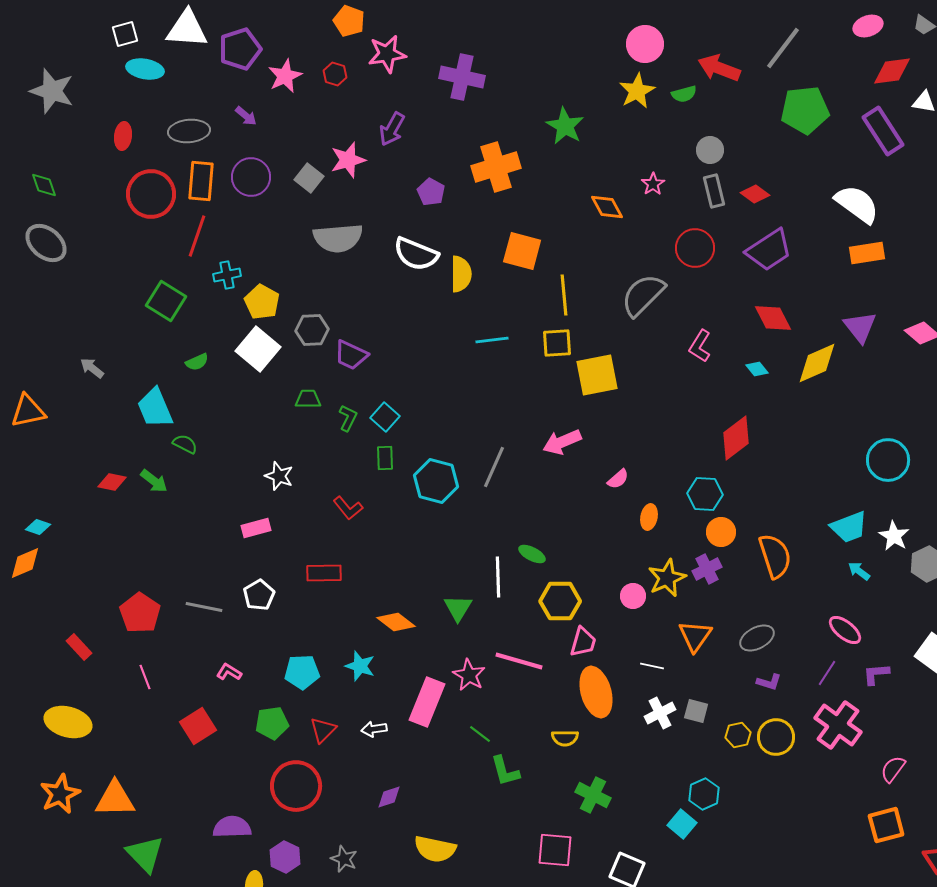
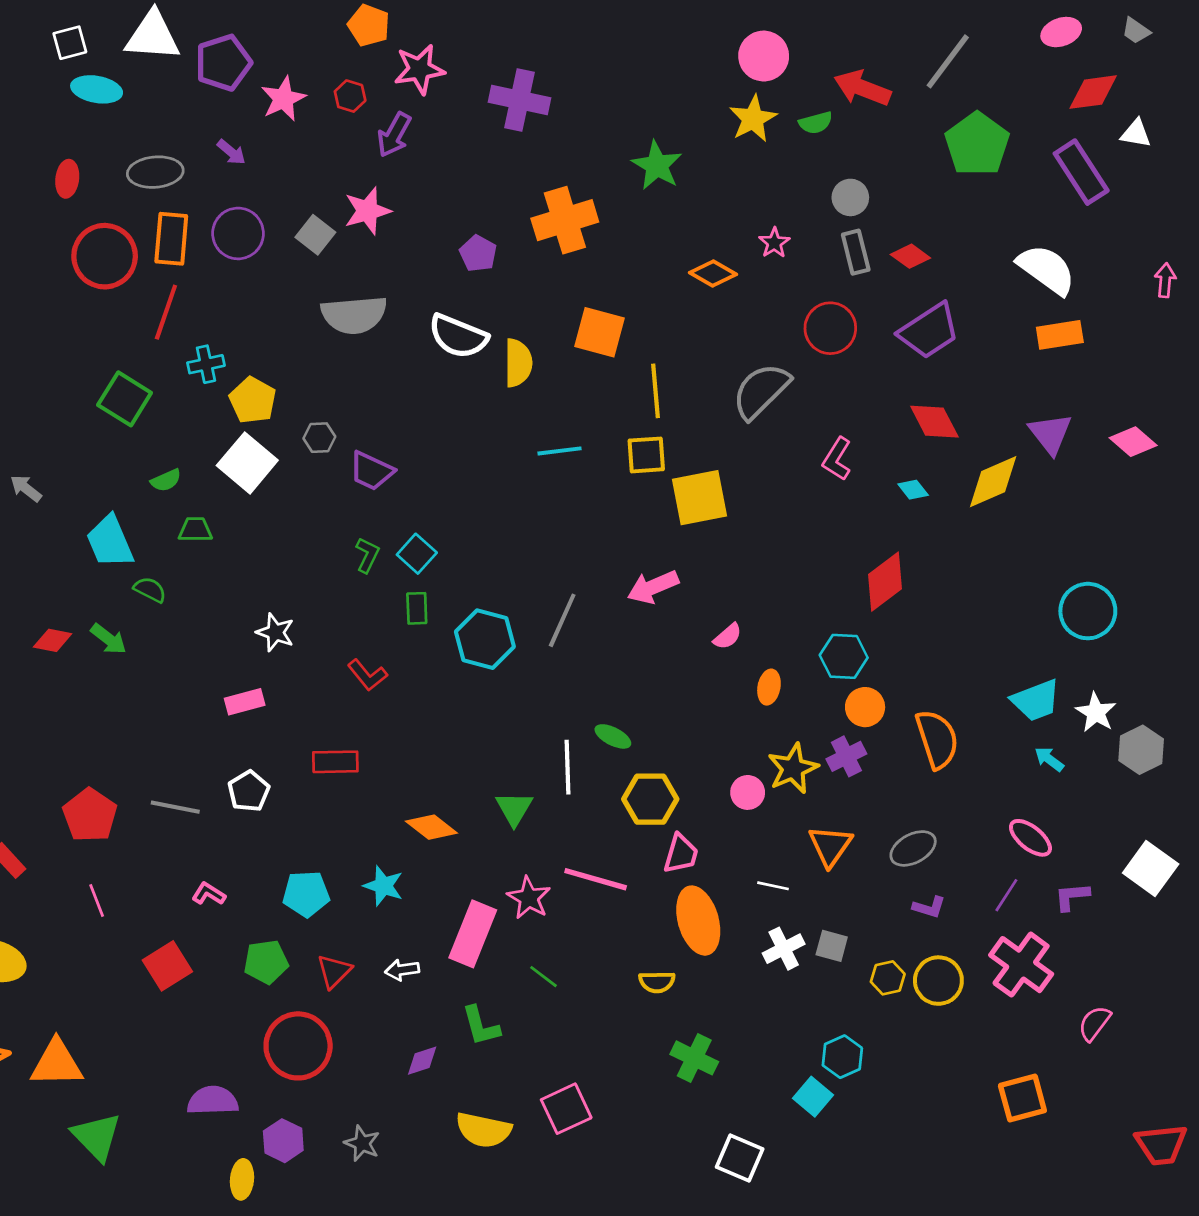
green pentagon: (805, 110) -> (977, 144), turned -30
purple arrow: (392, 129) -> (394, 135), moved
orange diamond: (607, 207) -> (713, 273), turned -32
gray hexagon: (312, 330) -> (319, 438), size x0.7
green trapezoid: (308, 399) -> (195, 530), moved
green L-shape: (505, 771) -> (481, 1026), moved
orange square: (886, 825) -> (1022, 1098), moved
pink square: (555, 850) -> (566, 1109), moved, turned -30

